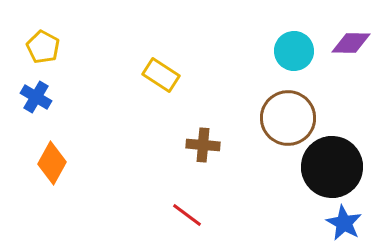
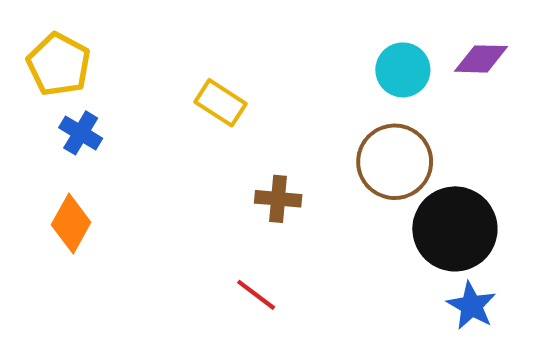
yellow pentagon: (43, 47) -> (59, 64), size x1.4
blue cross: (36, 97) -> (81, 133), moved

